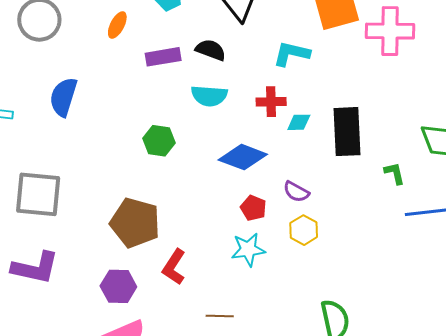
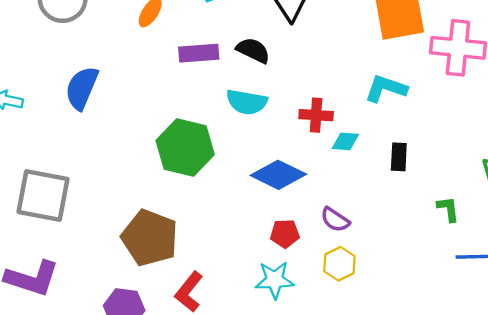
cyan L-shape: (291, 54) -> (386, 88), moved
black rectangle: (347, 132) -> (399, 157), size x0.5
green hexagon: (159, 141) -> (185, 148), size x1.6
red pentagon: (253, 208) -> (285, 234), turned -30

